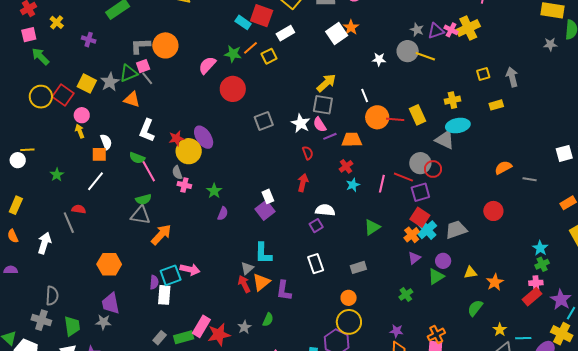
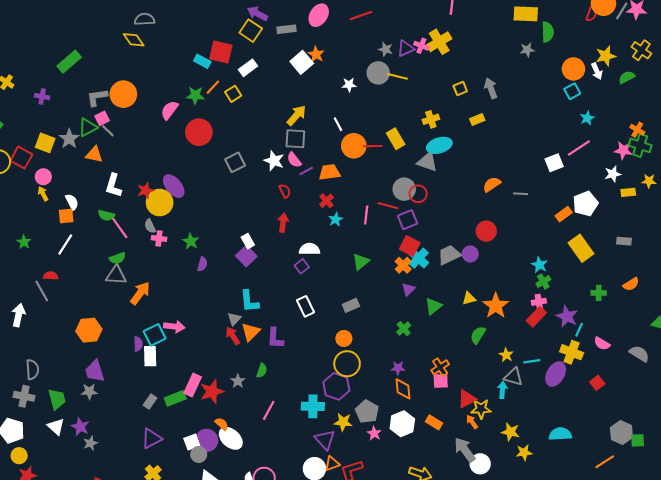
purple circle: (443, 261) -> (470, 254), moved
orange star: (495, 282) -> (496, 306), size x1.4

